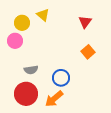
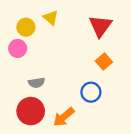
red triangle: (85, 22) -> (100, 26), size x1.5
blue circle: (61, 78) -> (91, 92), moved

